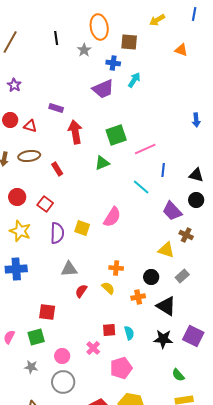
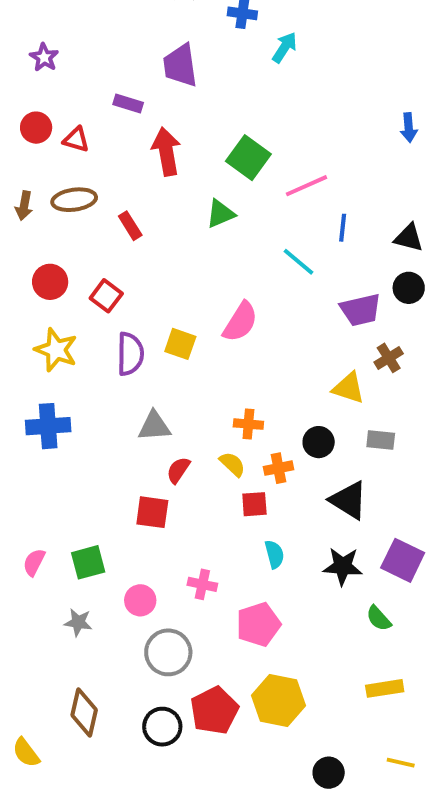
purple trapezoid: (103, 89) -> (180, 65), moved, turned 105
green square: (116, 135) -> (248, 158), turned -35
purple trapezoid: (172, 211) -> (361, 310), turned -60
brown cross: (186, 235) -> (389, 358), turned 32
gray rectangle: (182, 276) -> (381, 440), turned 48
orange cross: (138, 297) -> (278, 468), moved
red square: (47, 312) -> (152, 512), moved
red square: (109, 330) -> (254, 504), moved
pink cross: (93, 348) -> (202, 584), turned -32
green semicircle: (178, 375) -> (379, 618), moved
gray circle: (63, 382) -> (168, 652), moved

